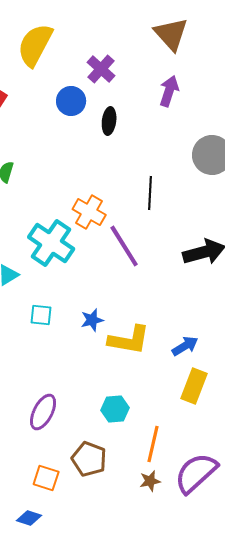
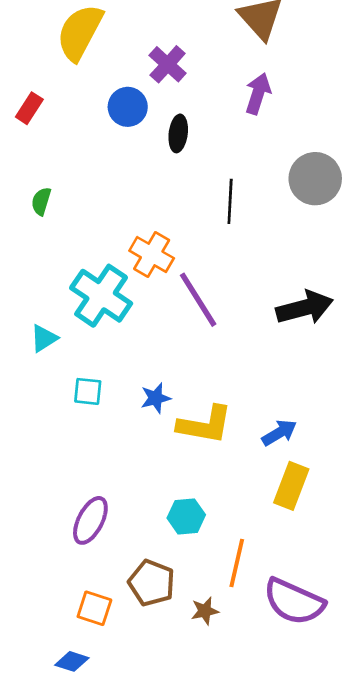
black line: (150, 193) -> (230, 201), moved
purple semicircle: (196, 473) -> (294, 602), turned -114
brown star: (150, 481) -> (205, 611), moved

